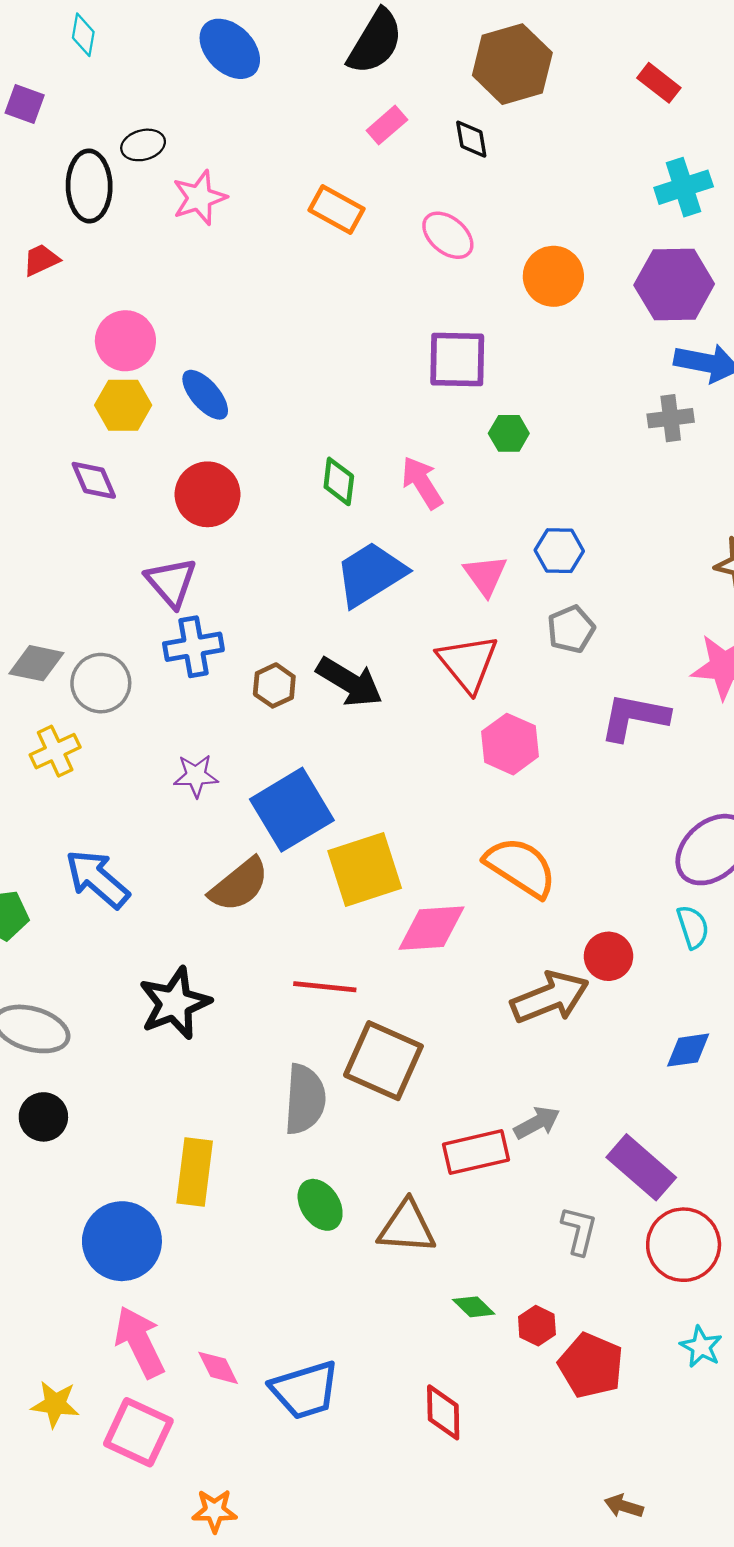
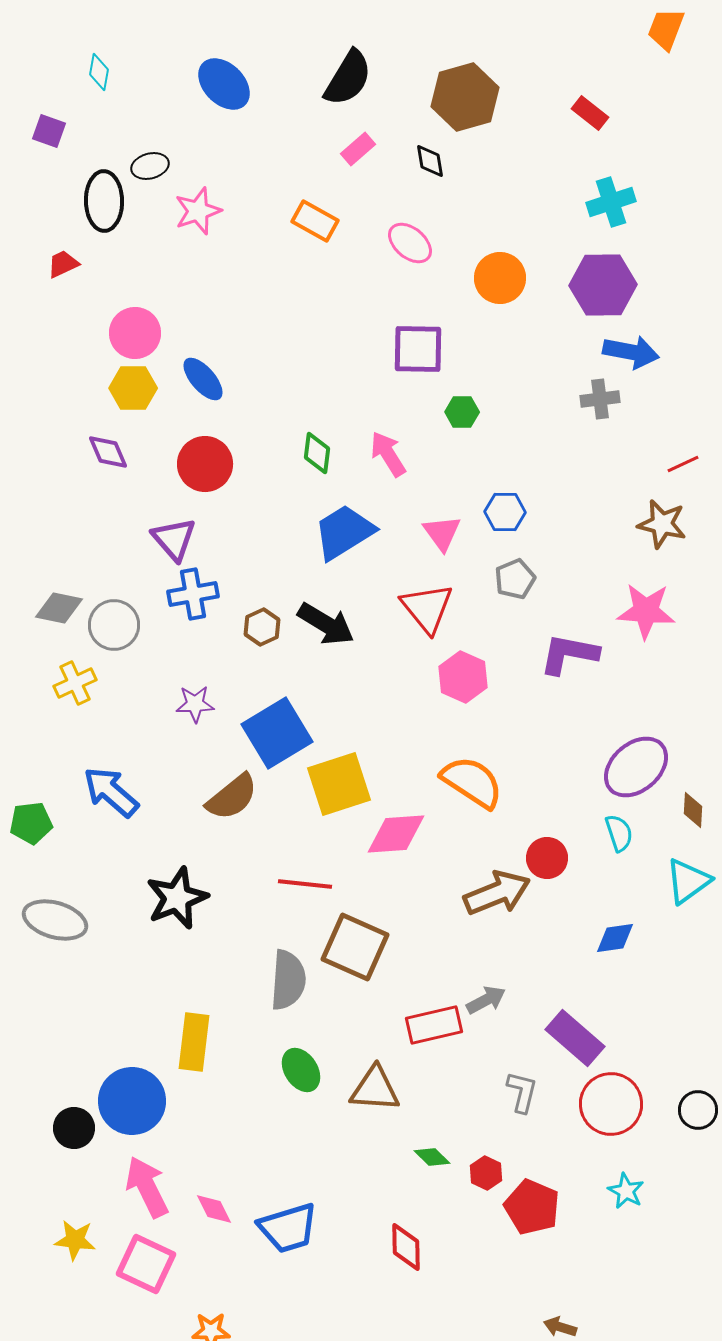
black circle: (43, 1117) -> (74, 1128), moved

